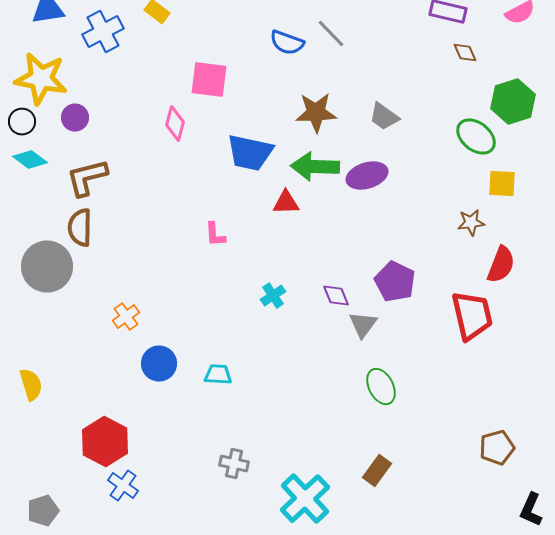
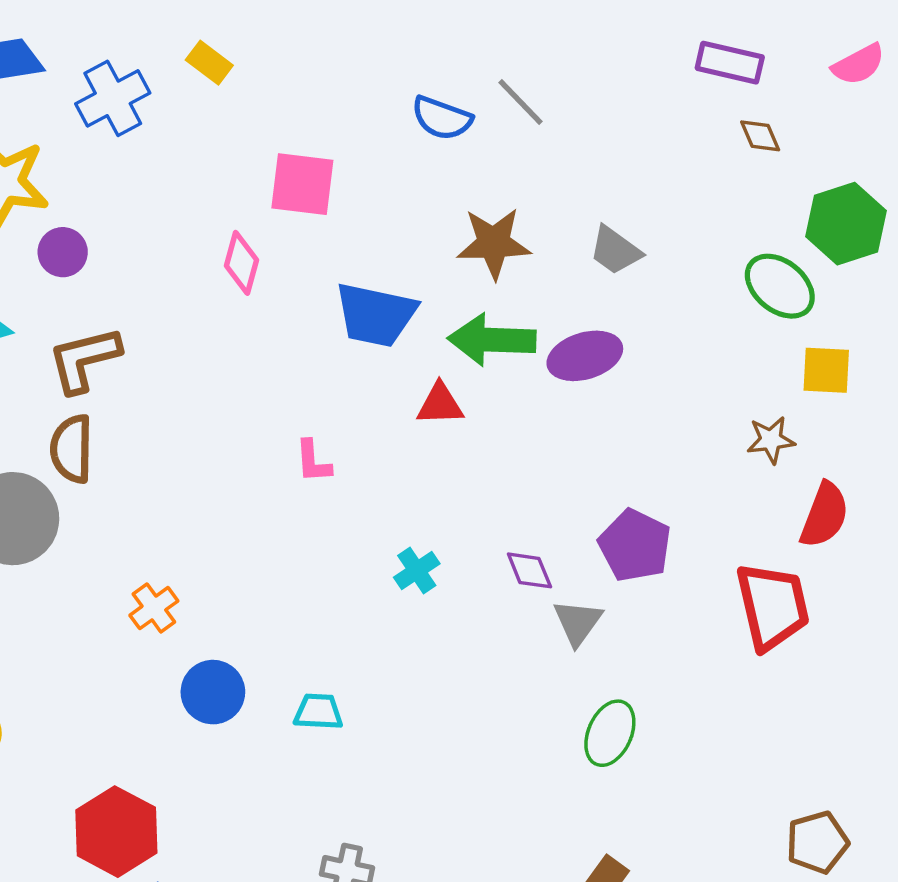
green ellipse: (381, 387) -> (610, 733), turned 51

